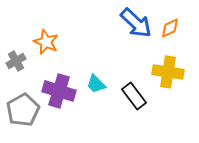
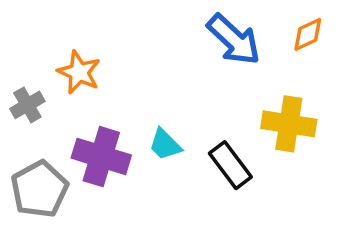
orange diamond: (170, 28) -> (308, 34), moved

